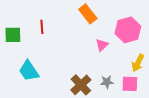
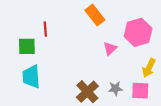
green square: (13, 35) -> (27, 46), moved
cyan trapezoid: (29, 71) -> (31, 77), turned 30

